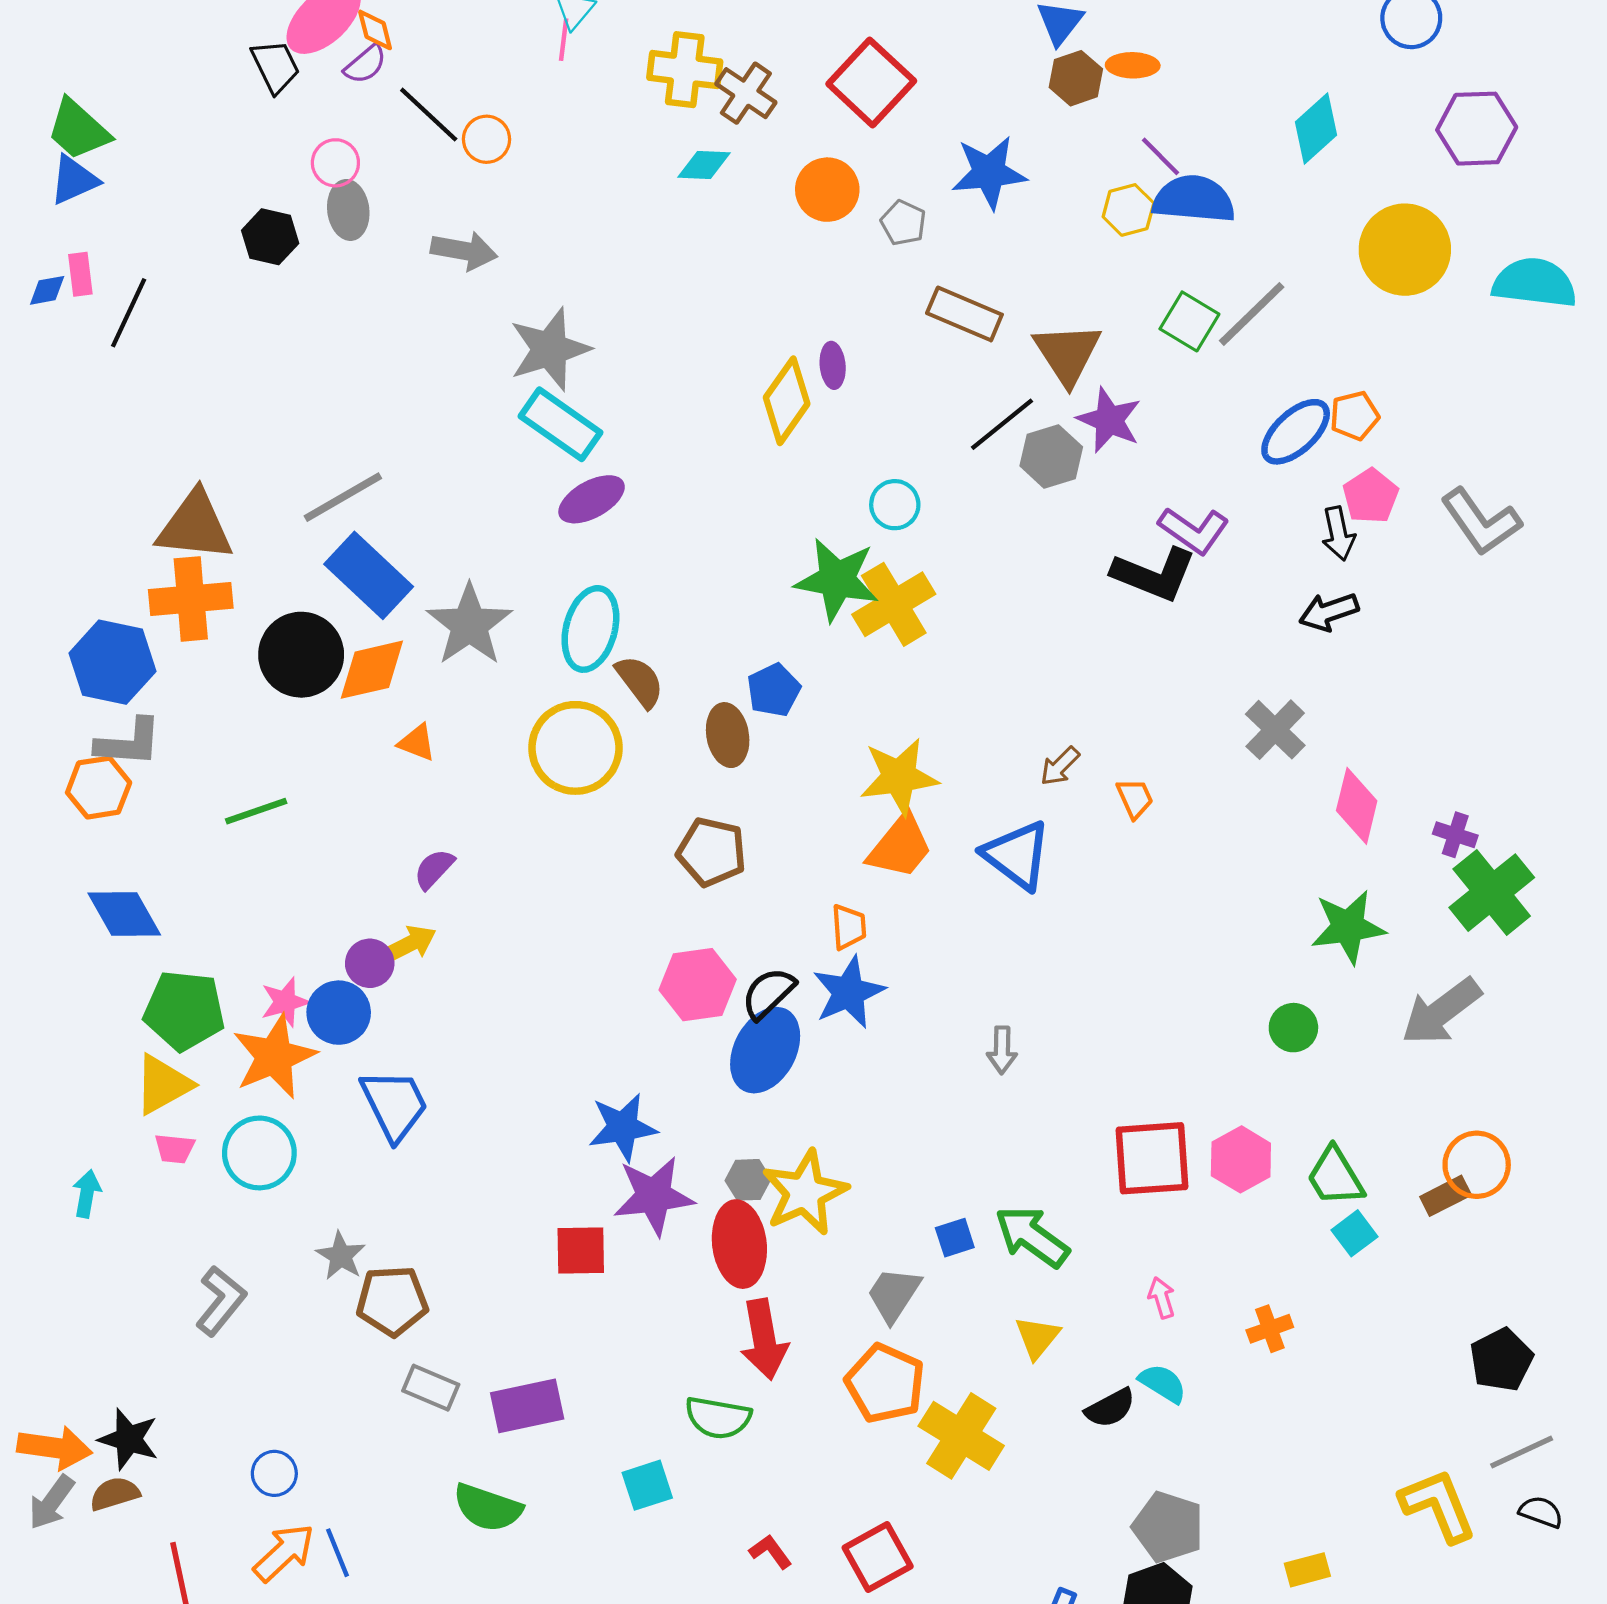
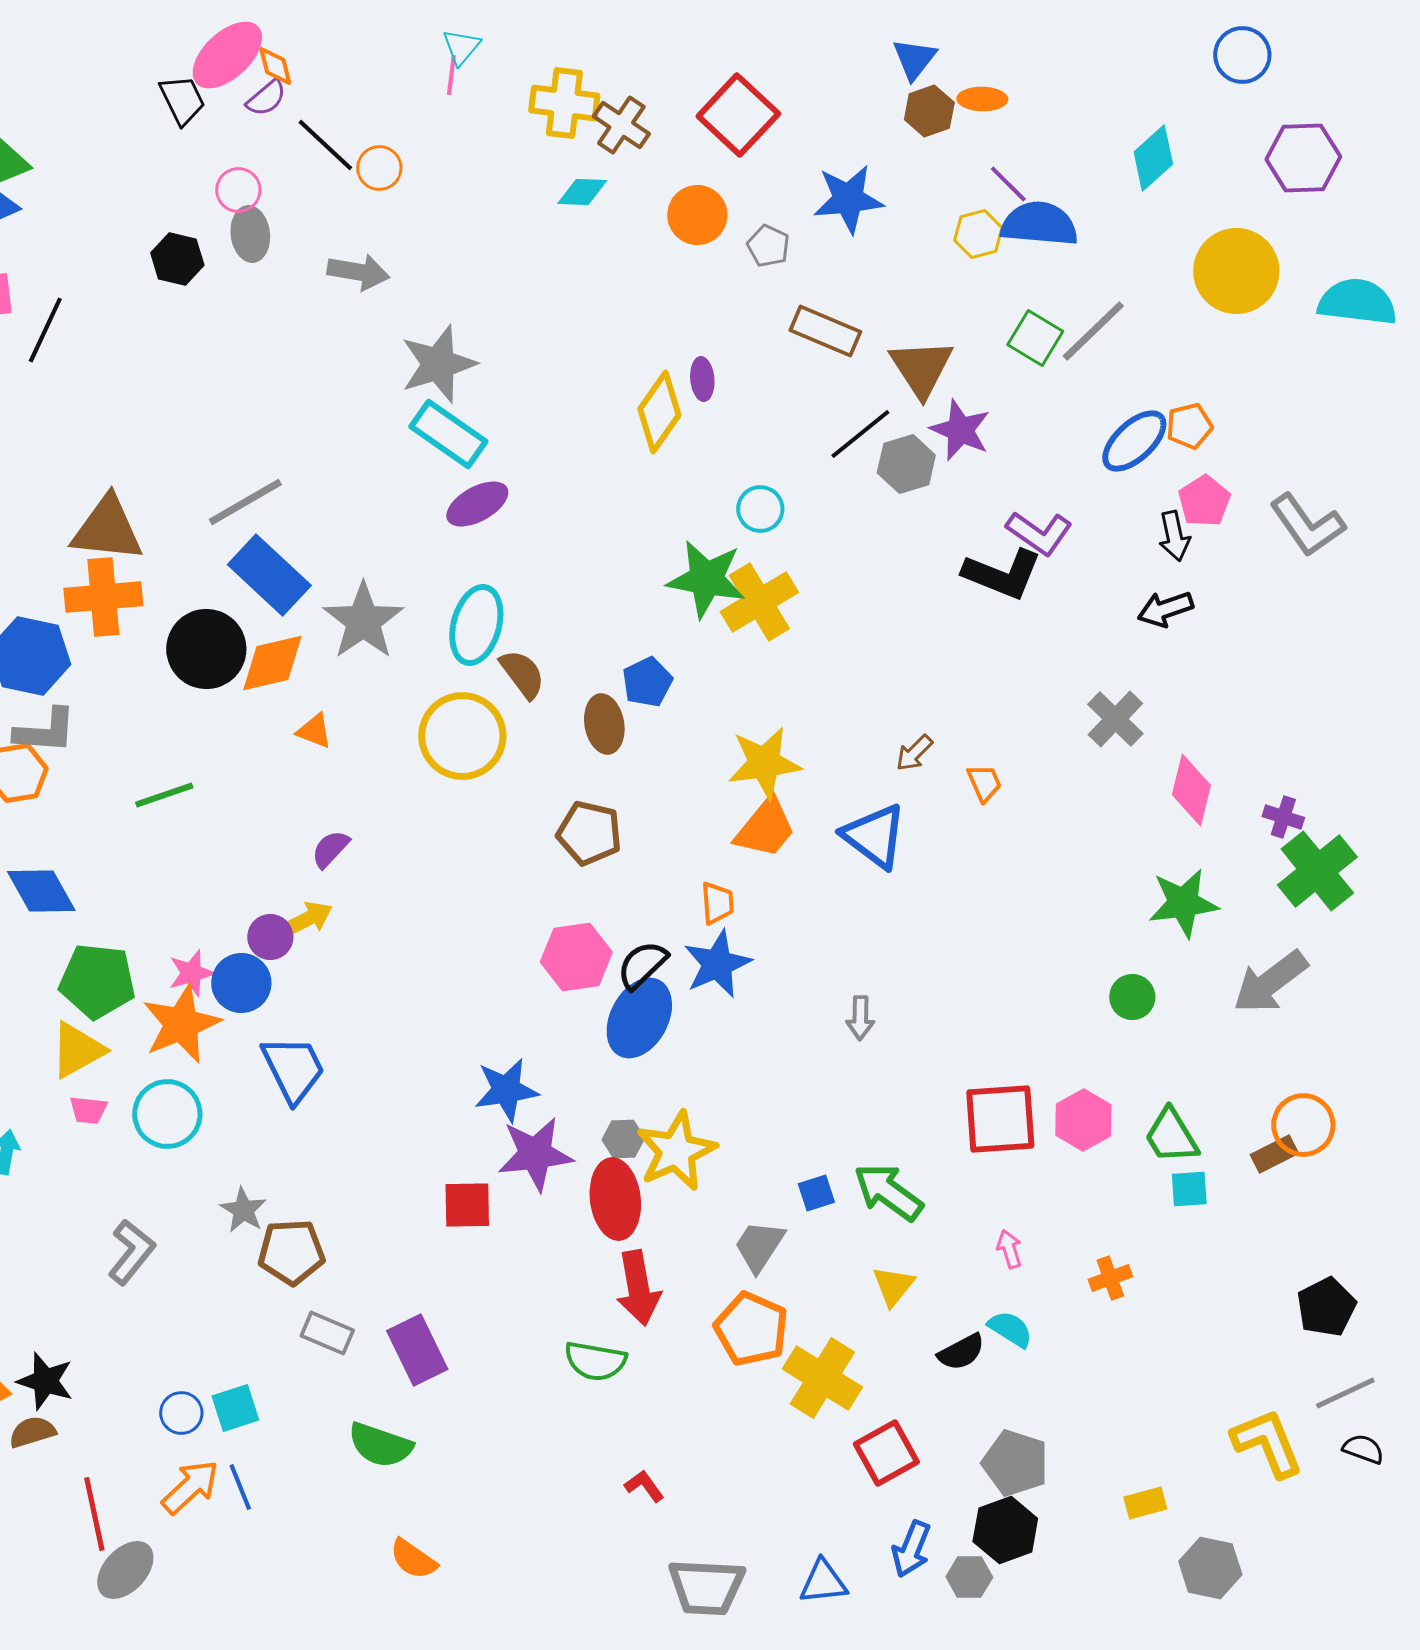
cyan square: (1355, 1233) -> (1189, 1189), turned 33
purple rectangle: (527, 1406) -> (417, 1350), turned 76
cyan square: (647, 1485) -> (235, 1408), moved
red square: (878, 1557) -> (886, 1453), moved

